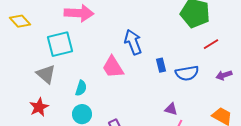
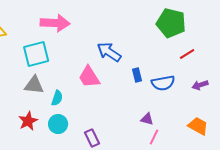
blue arrow: (133, 42) -> (109, 52), turned -35
gray triangle: (46, 74) -> (34, 85), moved, turned -35
red star: (39, 107) -> (28, 121), moved

